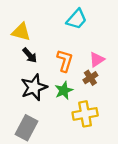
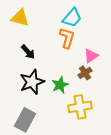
yellow triangle: (21, 32) -> (20, 18), moved
orange L-shape: (65, 61) -> (67, 38), moved

